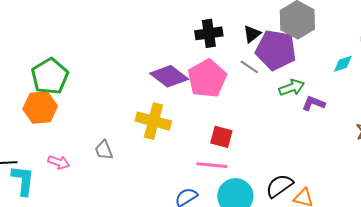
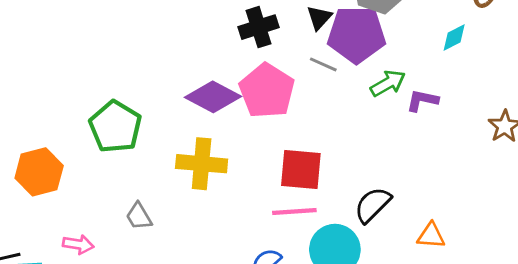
green pentagon: (50, 76) -> (115, 127), moved
red square: (221, 137) -> (301, 169), size x1.4
black semicircle: (279, 186) -> (373, 205), moved

